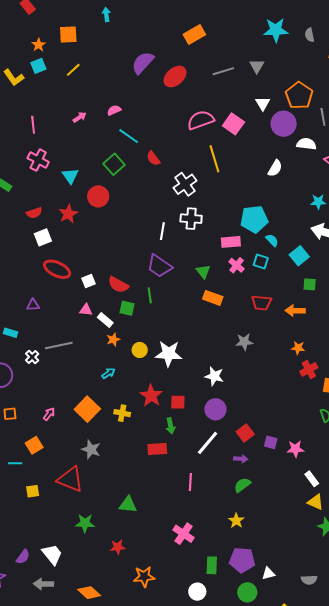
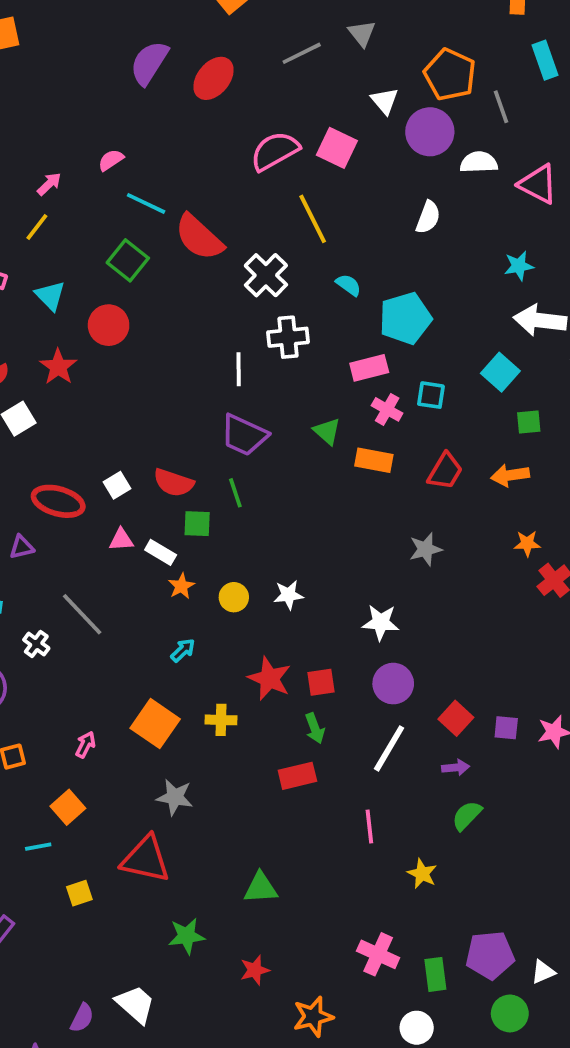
yellow line: (73, 70) -> (37, 227), moved
red semicircle: (153, 158) -> (199, 237), size x1.8
cyan semicircle: (272, 240) -> (348, 285), moved
red ellipse: (57, 269) -> (58, 501), moved
orange rectangle: (213, 298) -> (374, 460), moved
red trapezoid: (262, 303) -> (445, 471), turned -55
gray line: (59, 345) -> (82, 614), turned 68
white star: (169, 354) -> (288, 595), size x0.6
yellow star: (236, 521) -> (422, 874), moved
pink cross: (183, 534) -> (378, 954), moved

